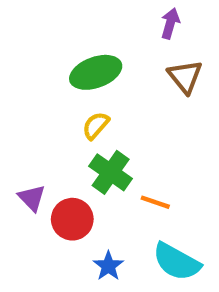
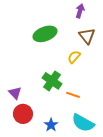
yellow semicircle: (96, 126) -> (74, 57), moved
red circle: (72, 219) -> (23, 114), moved

